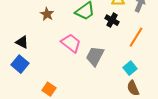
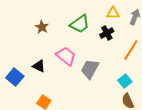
black cross: (112, 20) -> (107, 33), turned 32
black triangle: (22, 42) -> (39, 66), moved

